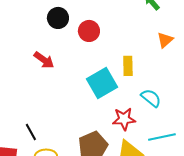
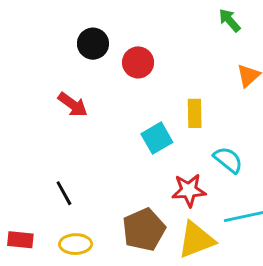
cyan square: (102, 83) -> (157, 138), size x0.7
black line: (31, 132) -> (64, 193), moved

